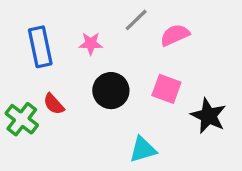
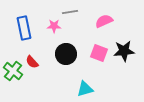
gray line: (136, 20) -> (70, 12), moved, turned 35
black star: (208, 116) -> (124, 51), moved, turned -30

